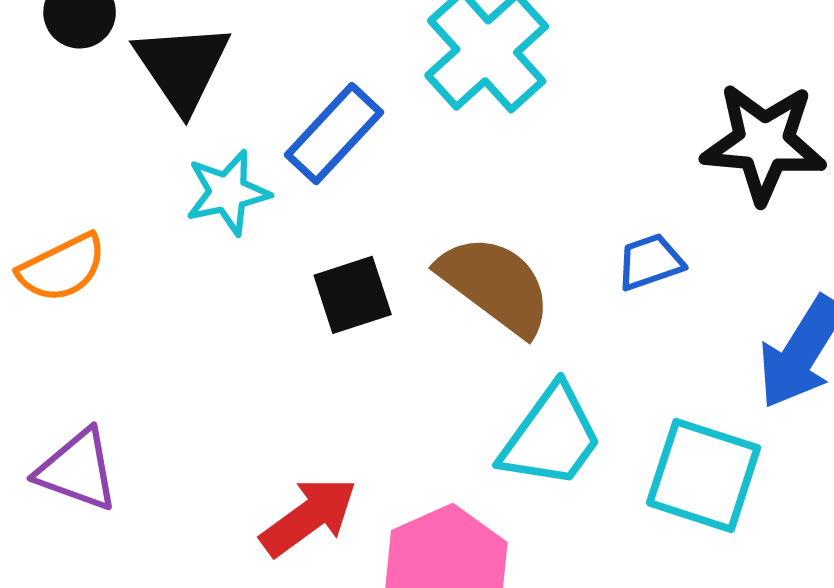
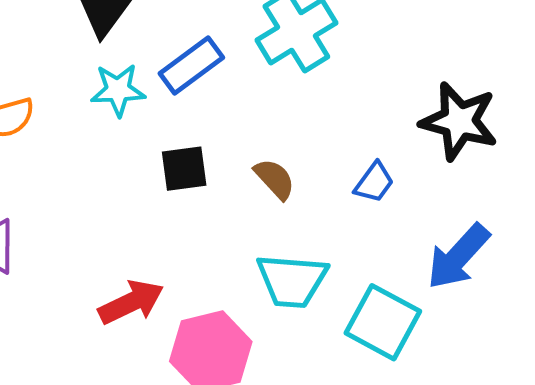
blue trapezoid: (650, 262) -> (374, 182), turned 135
brown semicircle: (495, 285) -> (275, 179), size x0.6
cyan trapezoid: (551, 437) -> (292, 281), turned 48

